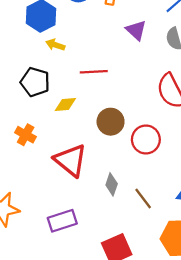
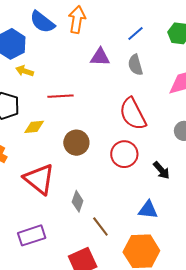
purple triangle: (136, 30) -> (100, 57), turned -40
red circle: (146, 139) -> (124, 154), moved
brown line: (143, 199) -> (100, 227), moved

